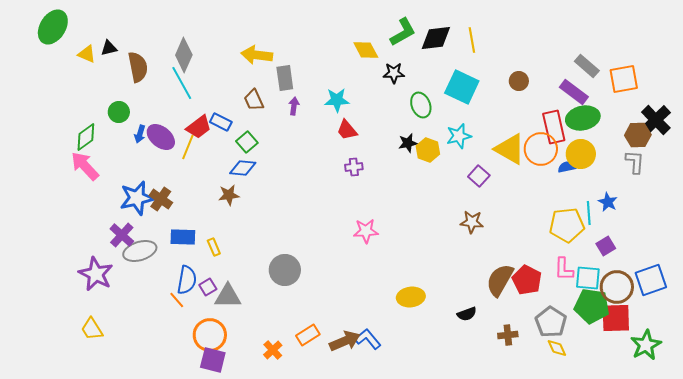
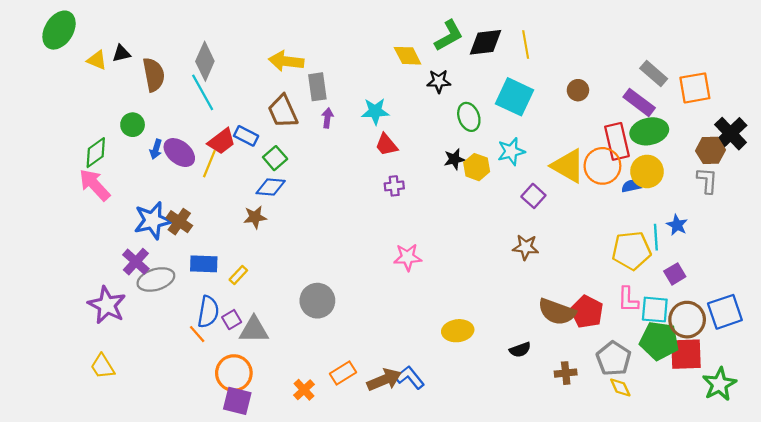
brown trapezoid: (254, 100) -> (283, 111), size x1.4
yellow rectangle: (214, 247) -> (238, 275), turned 66
brown semicircle: (500, 280) -> (557, 312), turned -100

